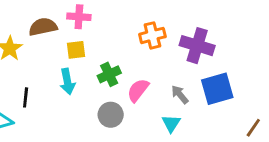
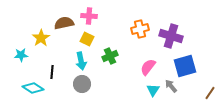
yellow square: (76, 50) -> (87, 39), turned 32
pink semicircle: (138, 90) -> (148, 67), moved
gray arrow: (180, 95) -> (171, 86), moved
gray circle: (111, 115) -> (82, 84), moved

